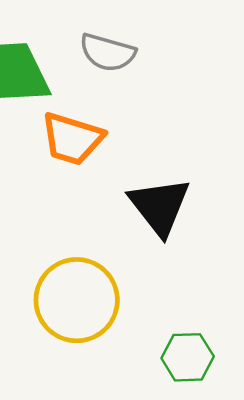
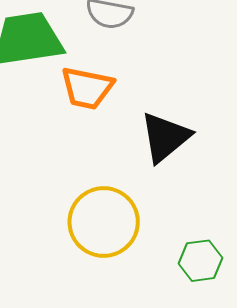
black triangle: (160, 206) -> (165, 137), turned 34

